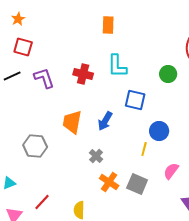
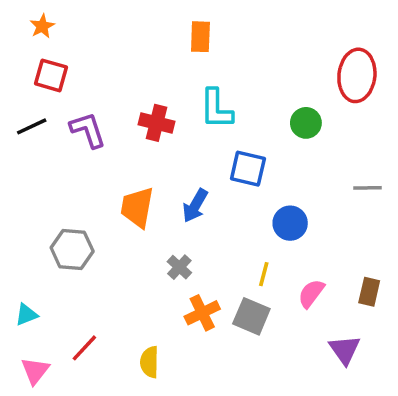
yellow line: (144, 149) -> (264, 274), moved
orange cross: (109, 182) -> (202, 313), turned 30

